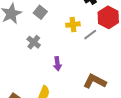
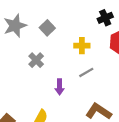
gray line: (90, 35) -> (86, 72), moved

